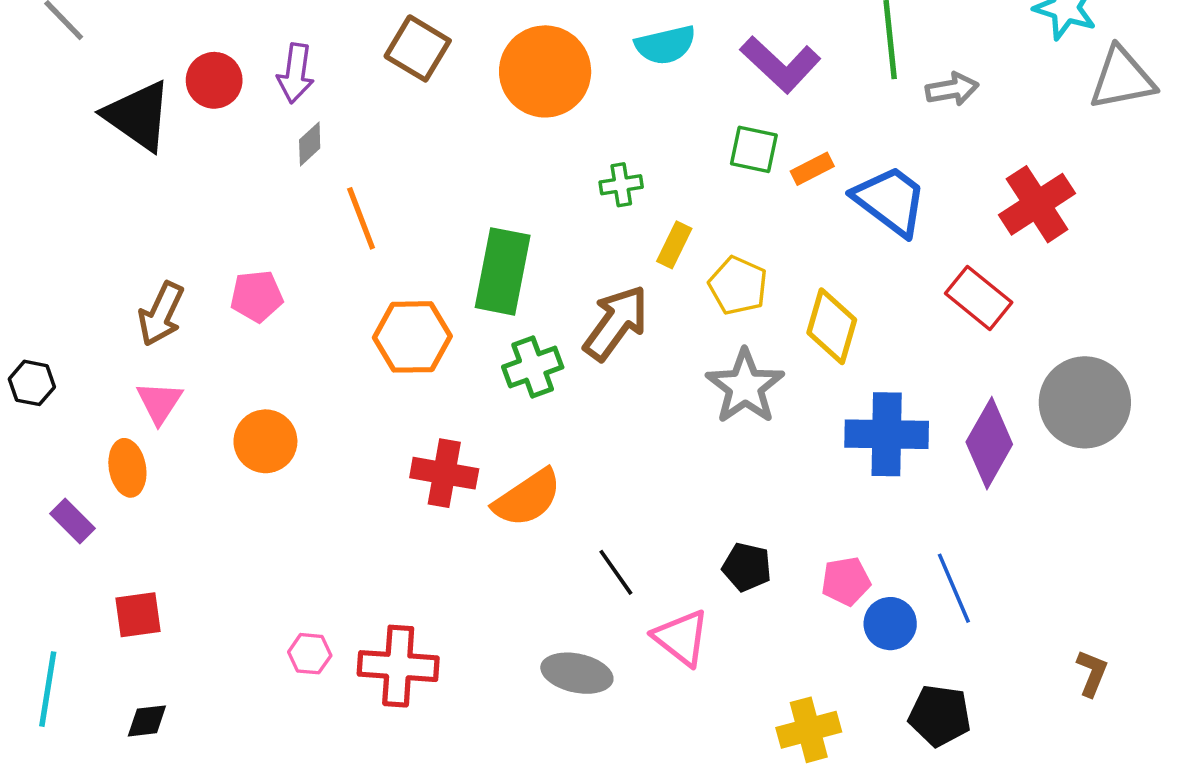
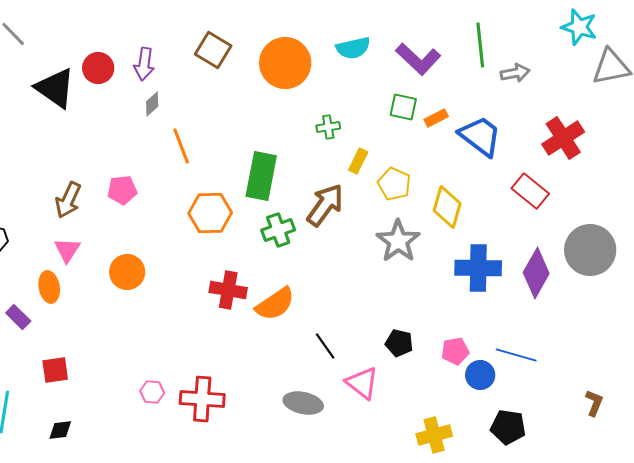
blue line: (954, 588) -> (516, 355), turned -51

